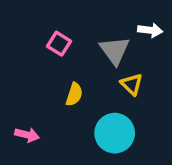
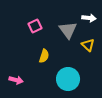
pink square: (59, 44) -> (35, 26), turned 32
yellow triangle: (132, 84) -> (88, 45), moved

